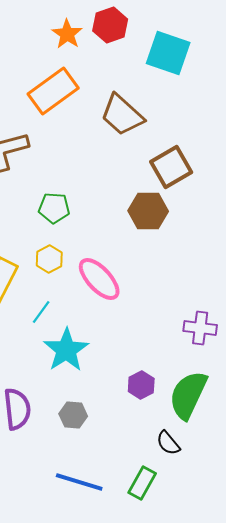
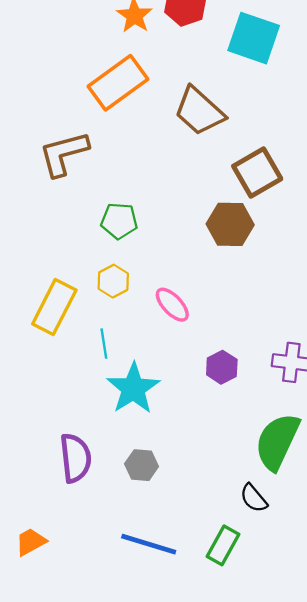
pink ellipse: (99, 279) -> (172, 305), size x0.7
cyan line: (41, 312) -> (104, 344), turned -45
purple hexagon: (141, 385) -> (222, 367), moved

